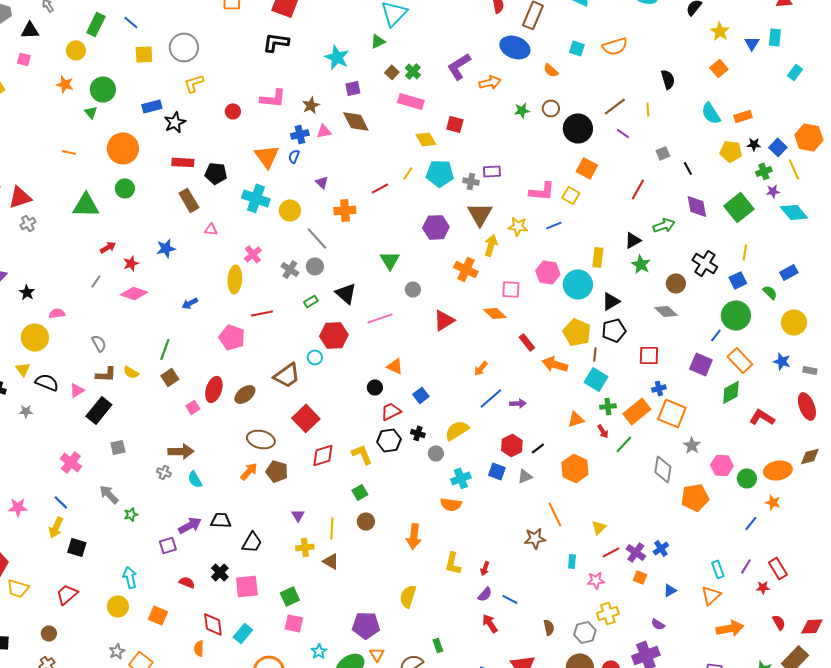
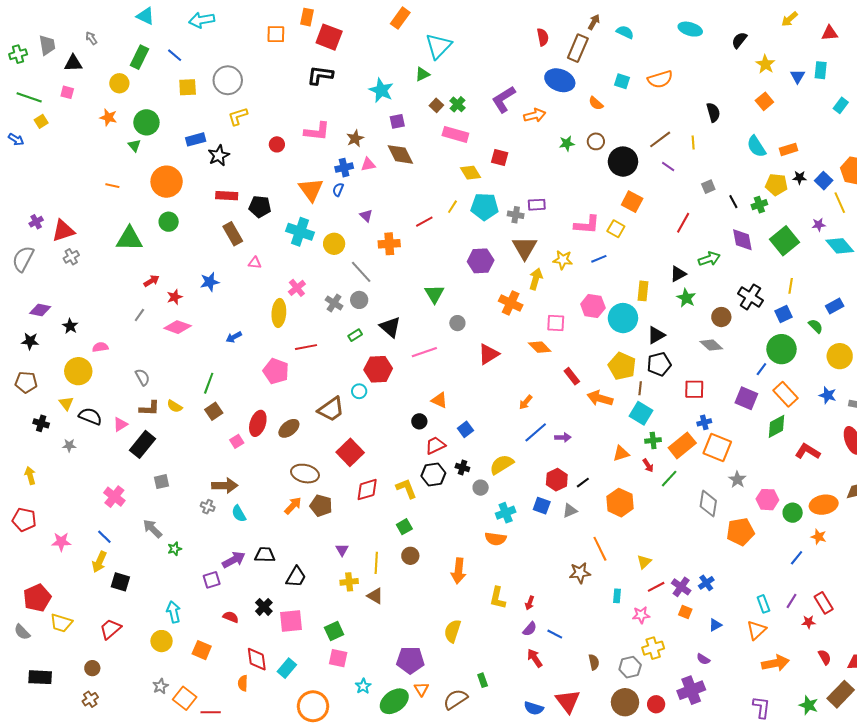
green cross: (764, 171) -> (759, 205), moved

